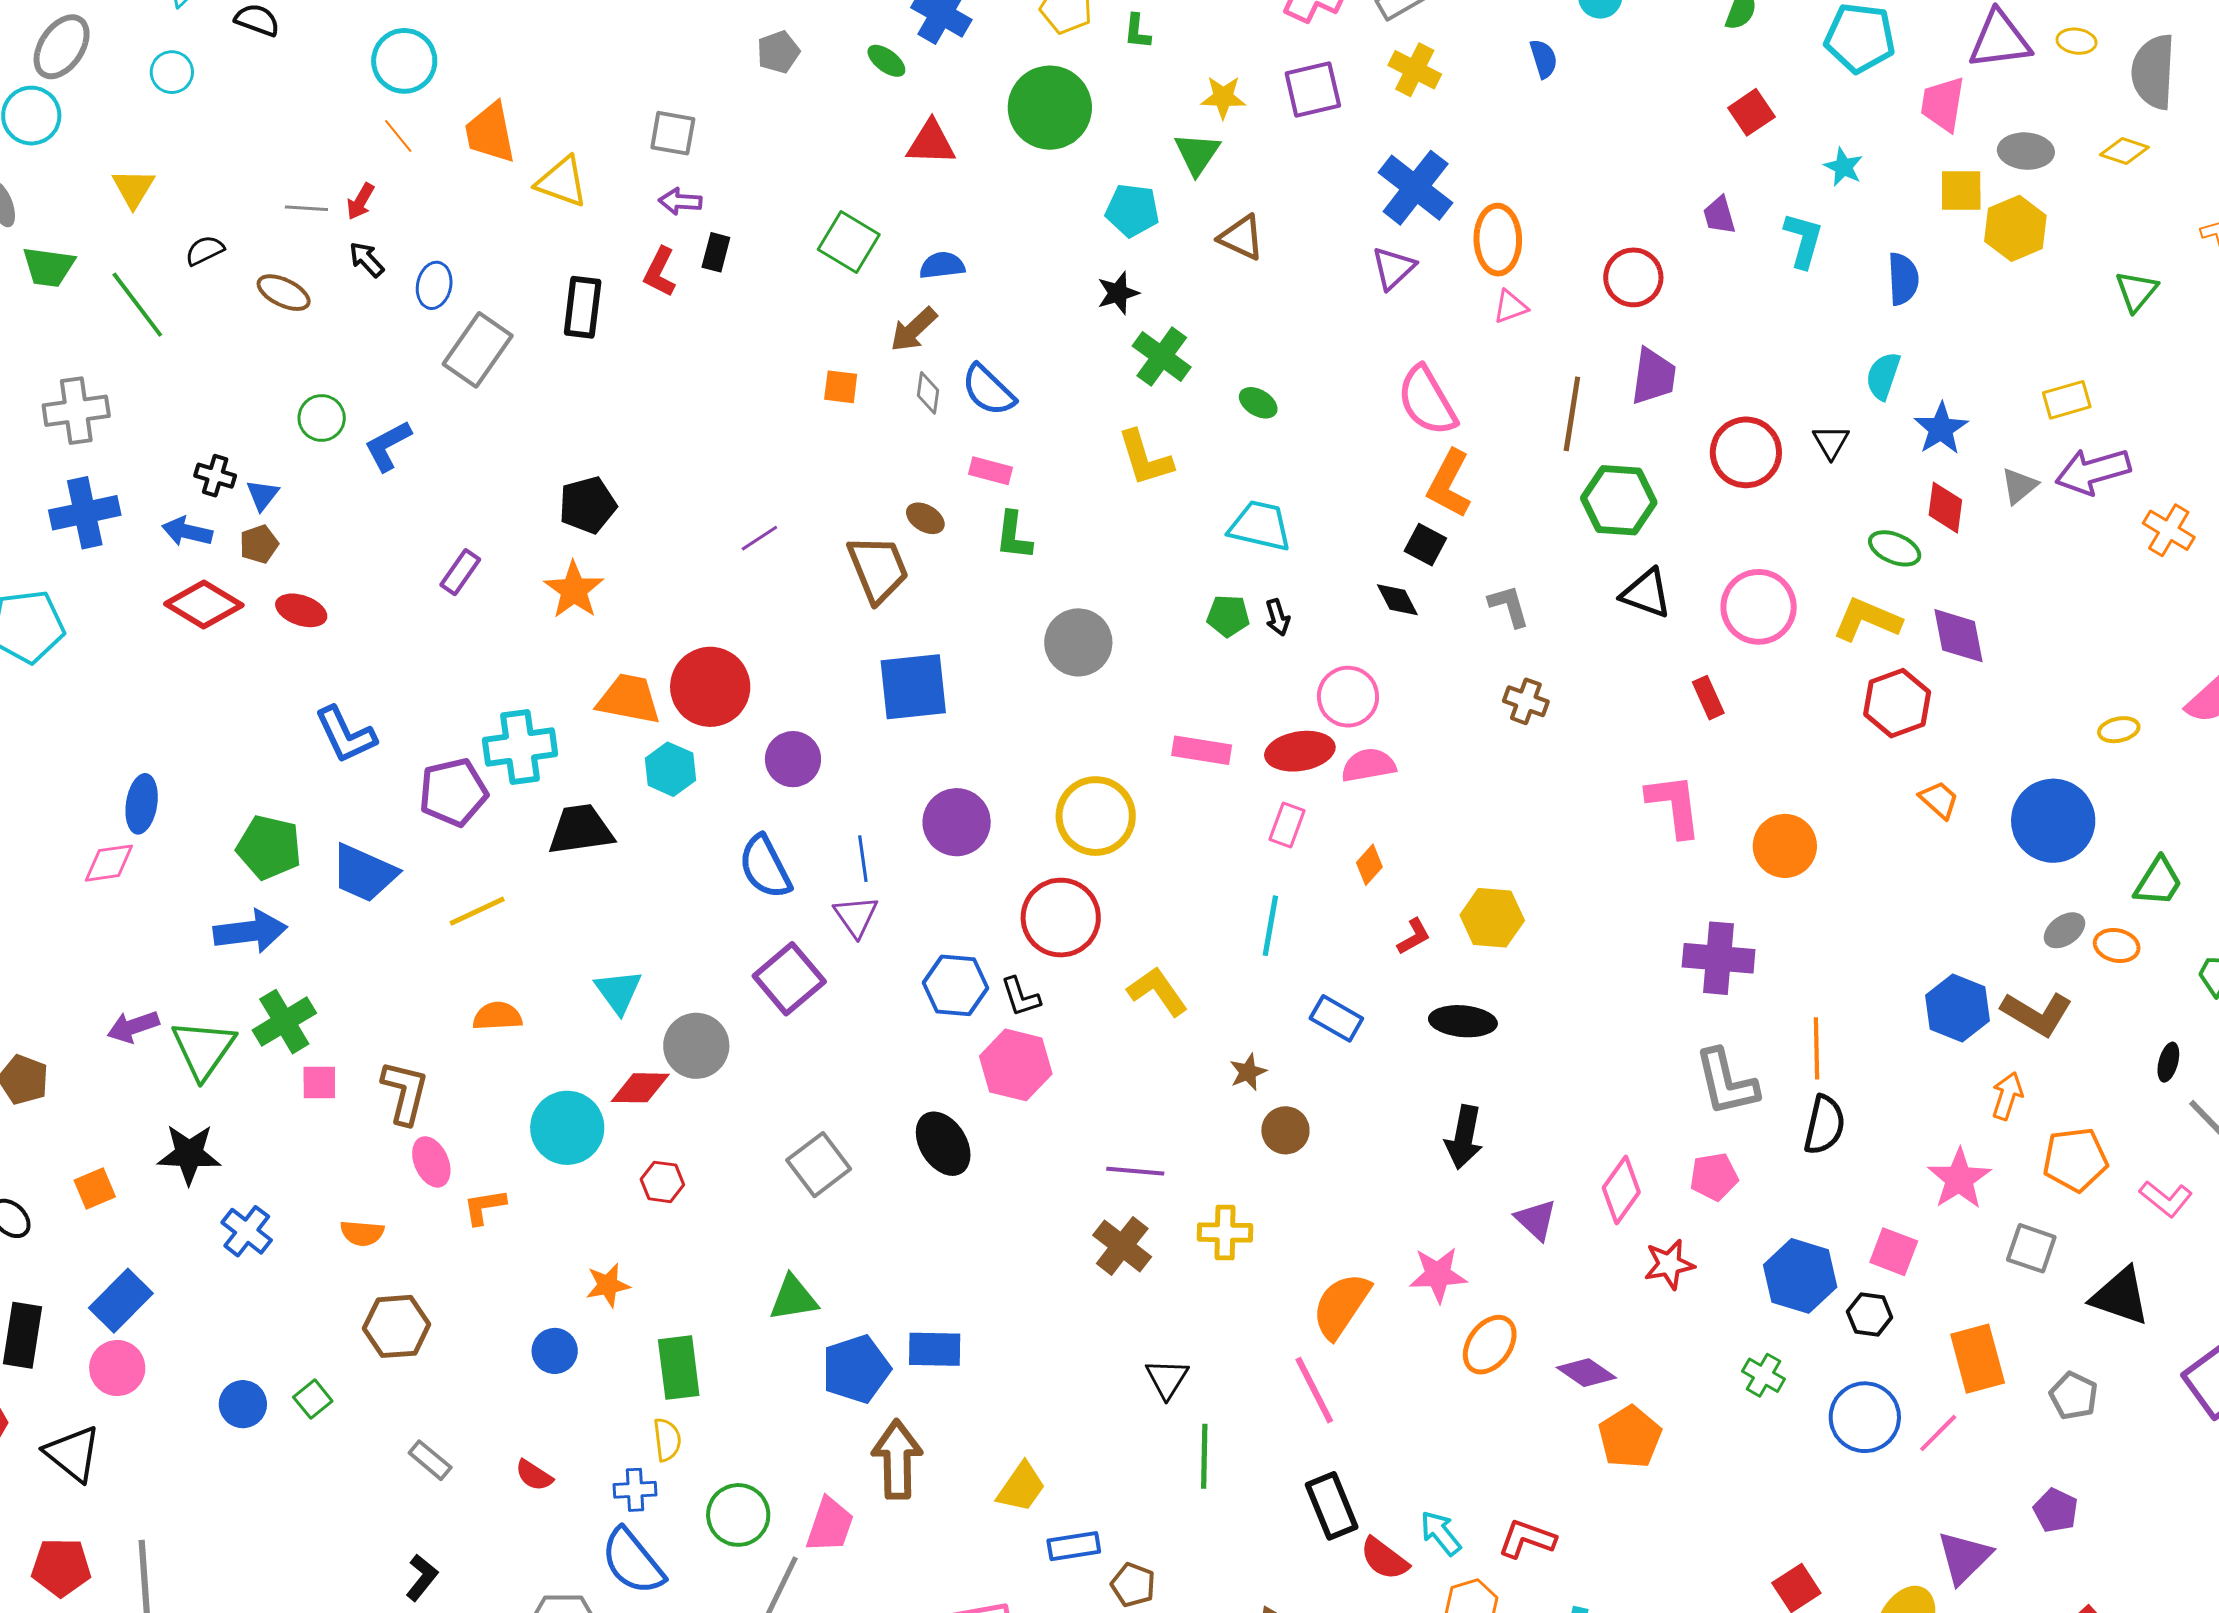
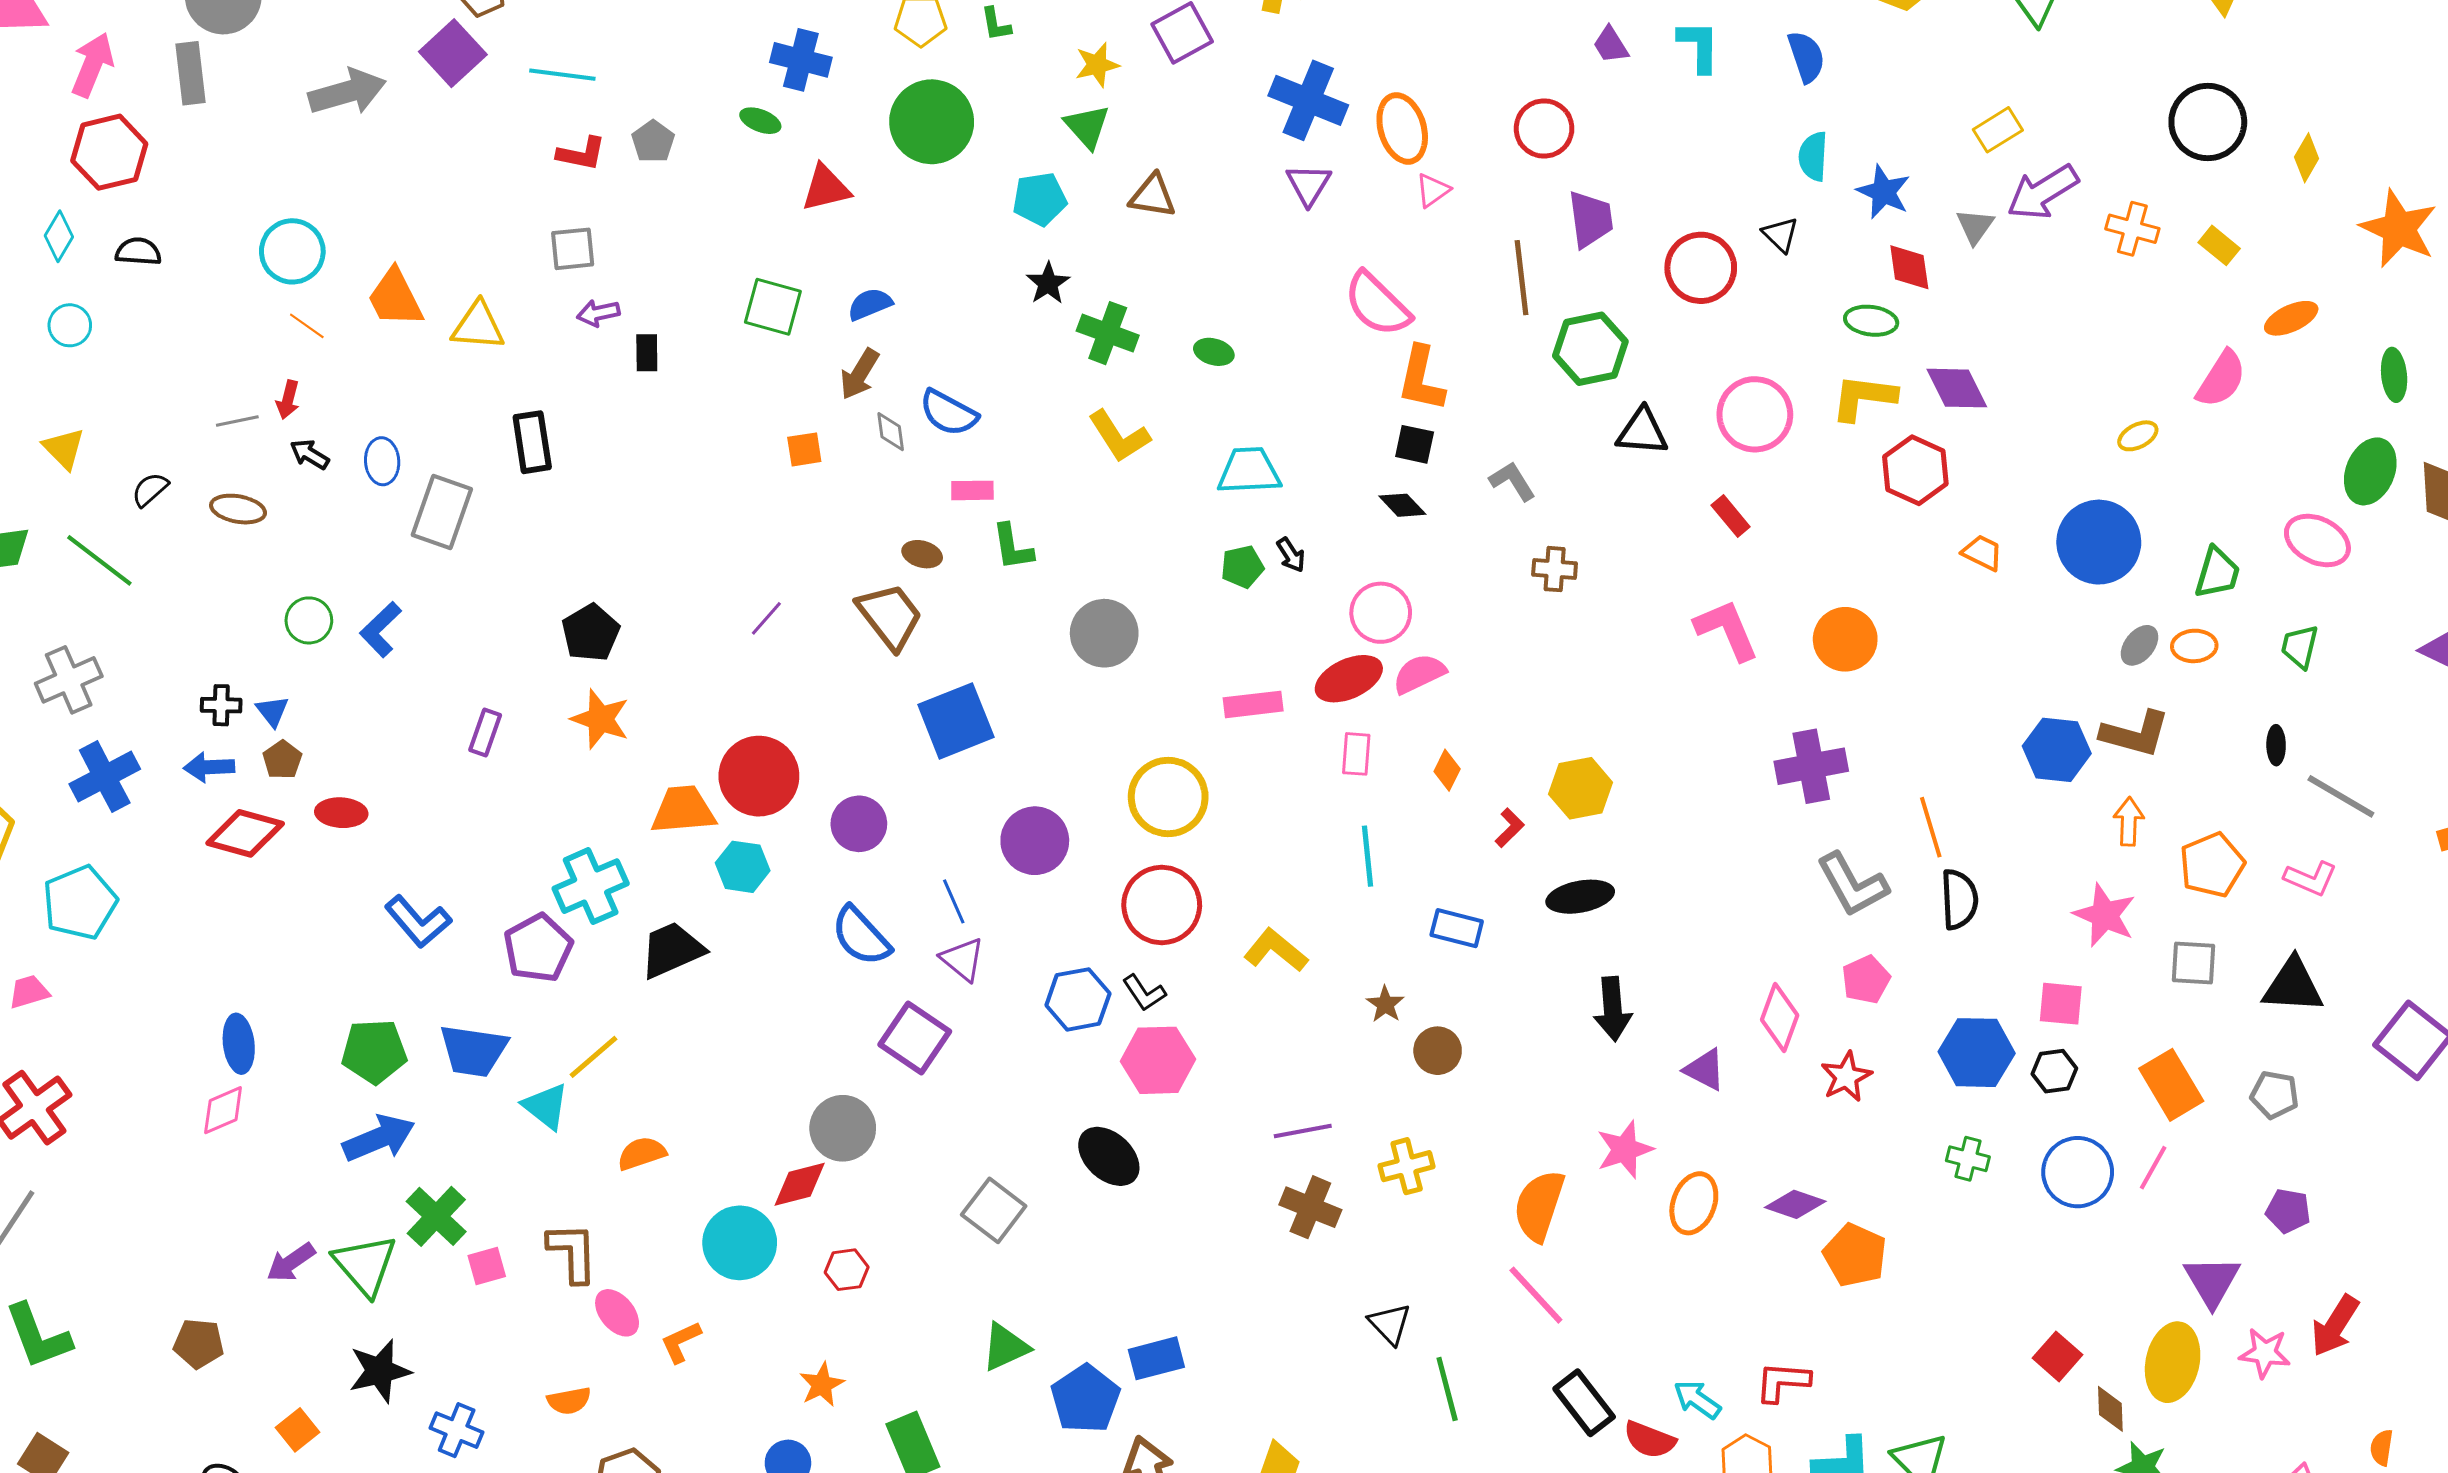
red L-shape: (660, 272) -> (581, 154), moved, turned -90
cyan triangle: (618, 992) -> (546, 1106), moved

